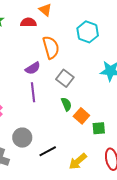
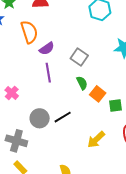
orange semicircle: (51, 47) -> (29, 32), moved
black line: (48, 151) -> (63, 117), moved

